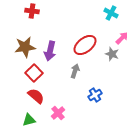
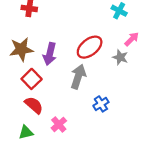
gray arrow: (75, 71) -> (78, 77), size x1.5

